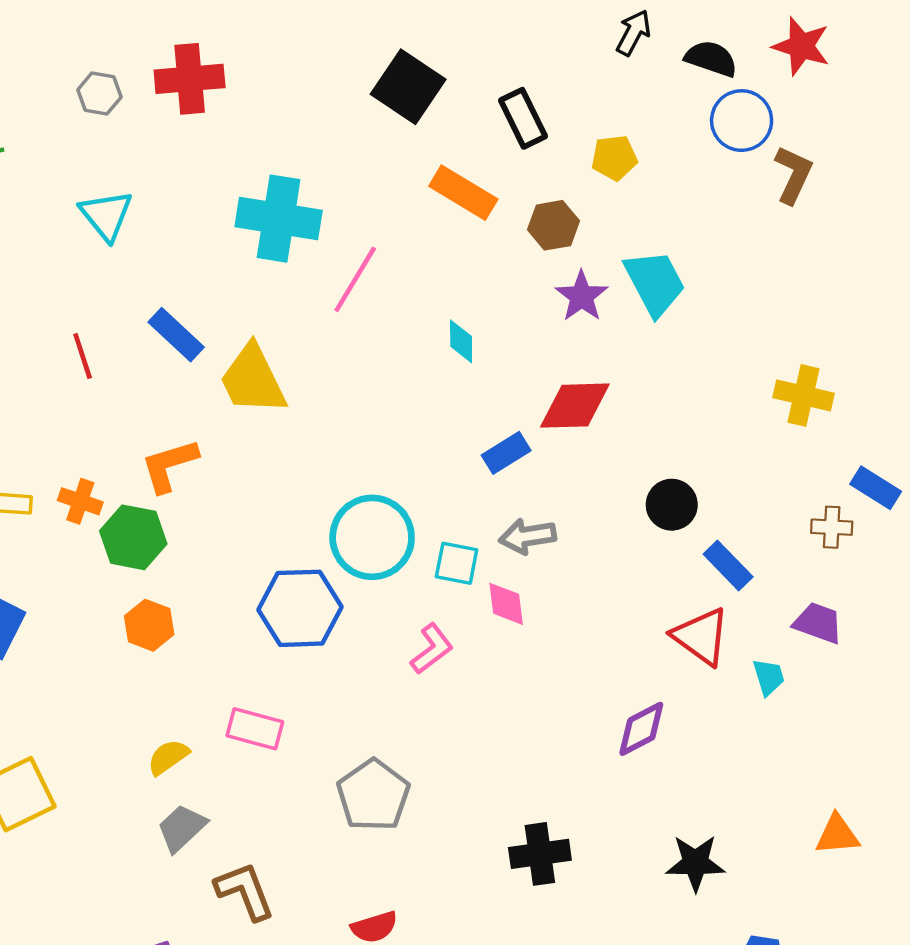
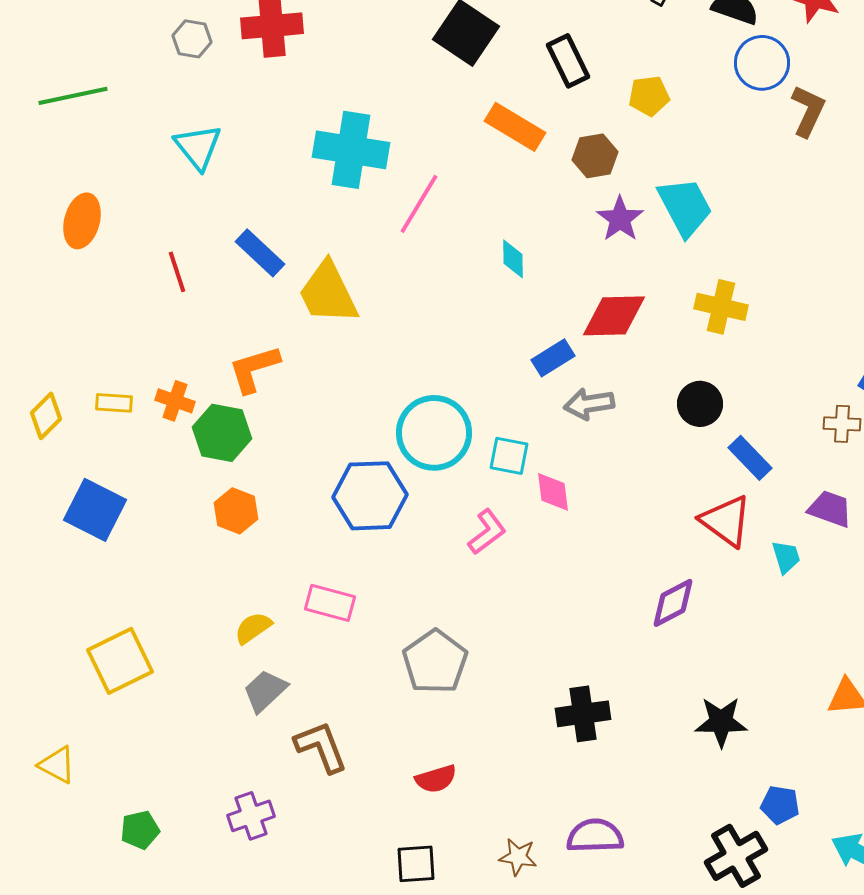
yellow cross: (804, 395) -> (721, 307), moved
gray arrow: (528, 536) -> (589, 404), moved

